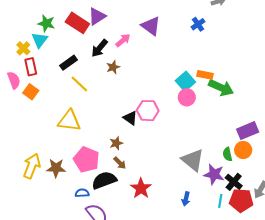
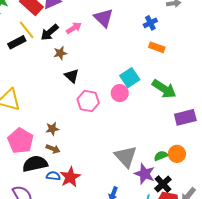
orange rectangle: (205, 75) -> (157, 47), moved
yellow line: (79, 84) -> (27, 30), moved
pink circle: (187, 97) -> (120, 93), moved
black triangle: (130, 118) -> (72, 76), moved
purple rectangle: (248, 131) -> (185, 117), moved
green semicircle: (227, 154) -> (161, 156), turned 72
brown arrow: (120, 163) -> (53, 149), turned -32
blue semicircle: (82, 193) -> (53, 176), moved

